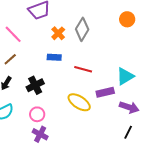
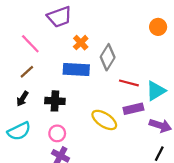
gray diamond: (82, 29) -> (108, 57), moved
blue rectangle: (54, 57) -> (76, 70), size x1.6
red line: (83, 69) -> (129, 83), moved
black cross: (35, 85) -> (55, 101), turned 30

